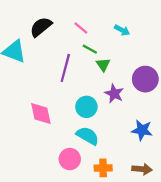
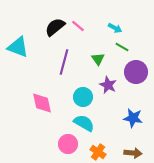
black semicircle: (41, 27) -> (55, 27), moved
green line: (90, 49) -> (122, 47), moved
orange cross: (103, 168) -> (98, 152), turned 35

